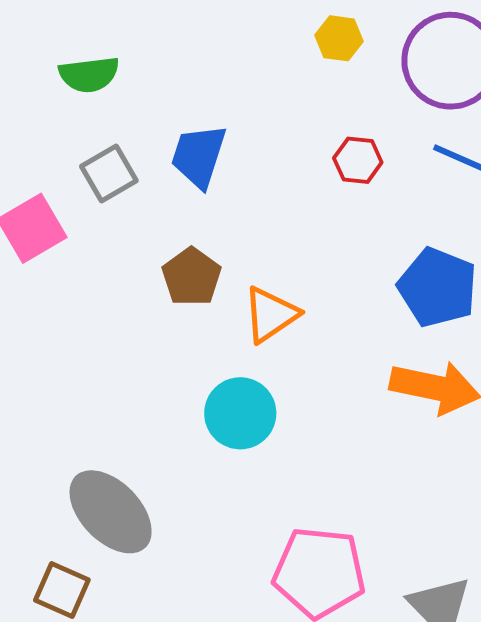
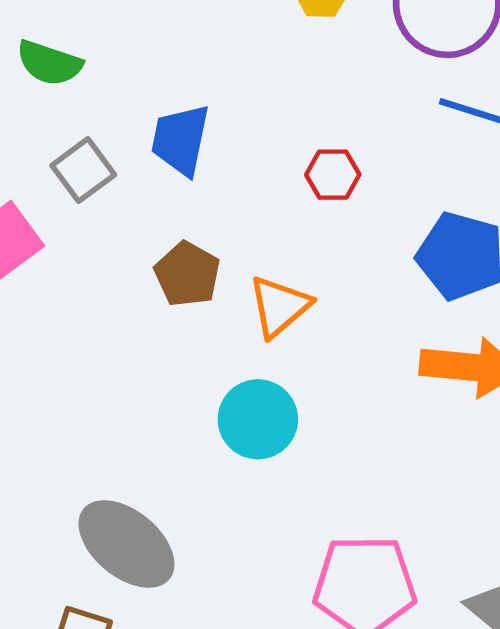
green semicircle: (89, 74) -> (49, 63), turned 32
red hexagon: (358, 160) -> (333, 175), moved

